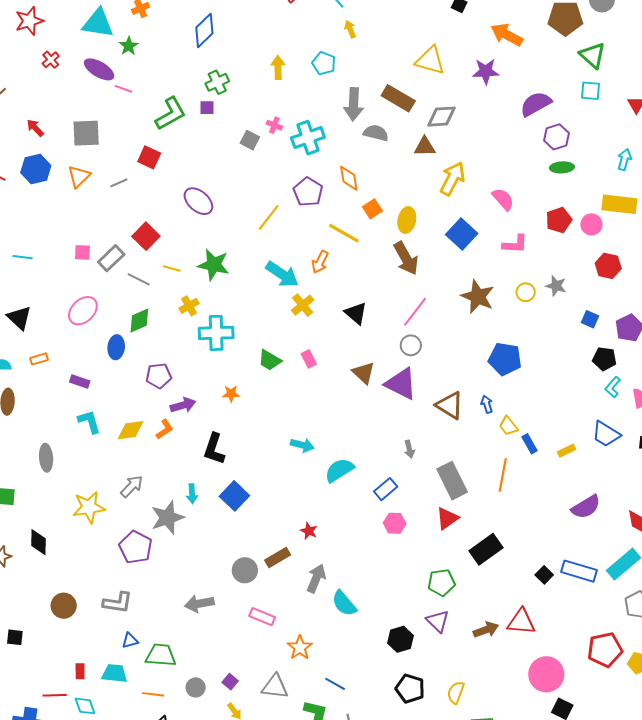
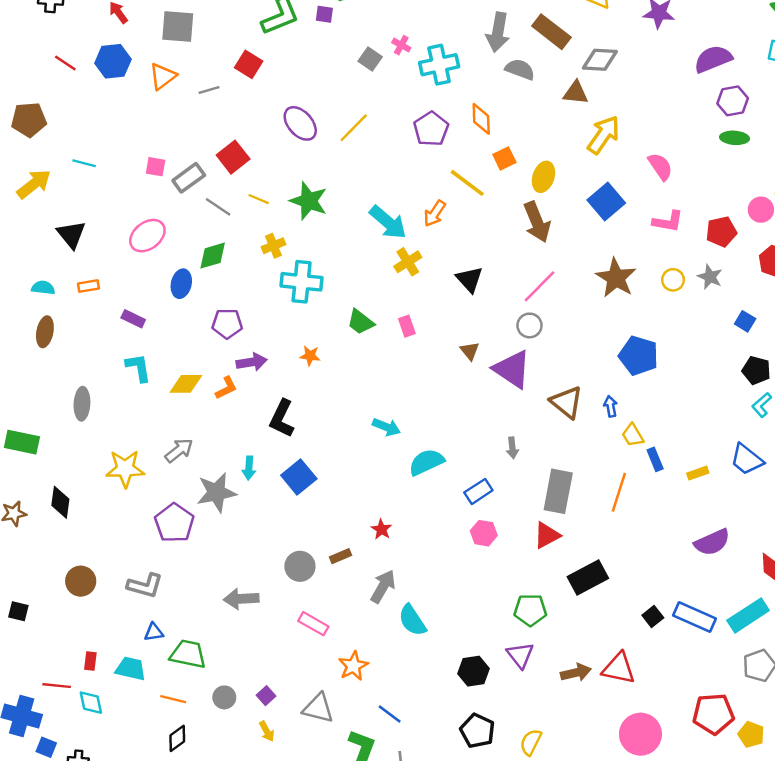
yellow line: (269, 217) -> (354, 128), moved
red pentagon: (559, 220) -> (721, 232), moved
brown triangle: (364, 373) -> (470, 351), size x0.7
gray rectangle: (452, 481) -> (558, 491), turned 30
brown rectangle: (278, 558) -> (341, 556), size x0.7

